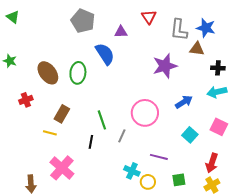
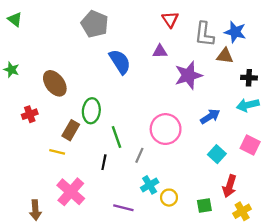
purple triangle: (121, 32) -> (160, 51), moved
green ellipse: (78, 73) -> (91, 111), moved
purple line: (159, 157) -> (123, 208), moved
red arrow: (212, 163) -> (229, 186), moved
cyan cross: (132, 171) -> (150, 185), moved, turned 35
yellow circle: (148, 182) -> (169, 198), moved

